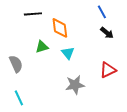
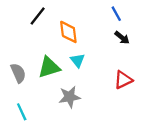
black line: (33, 14) -> (38, 16), turned -48
green triangle: (42, 47) -> (49, 67), moved, size x1.5
gray star: (75, 85) -> (70, 97), moved

